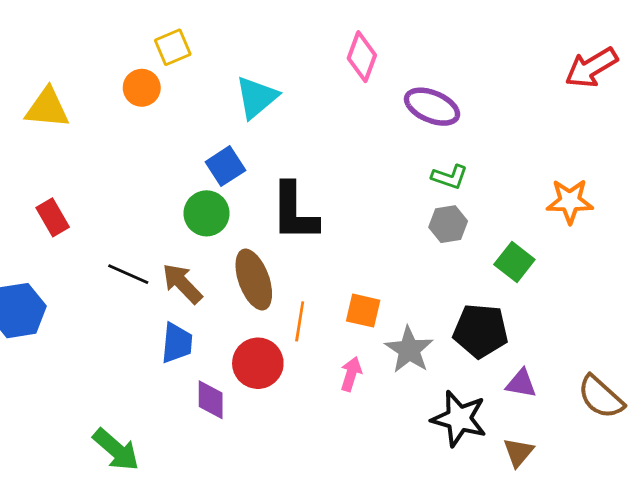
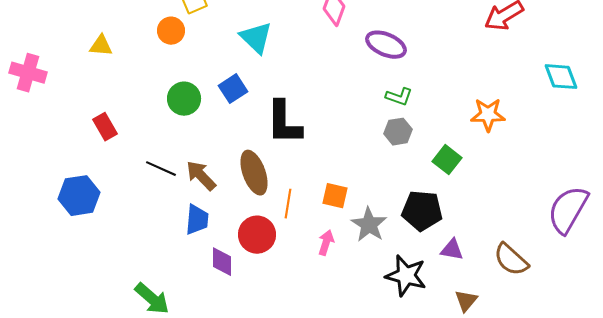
cyan triangle: (256, 97) -> (256, 38), turned -36
yellow triangle: (47, 108) -> (101, 46), size x0.7
green circle: (207, 213) -> (184, 99), moved
brown triangle: (518, 452) -> (466, 301), moved

